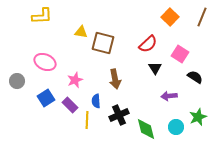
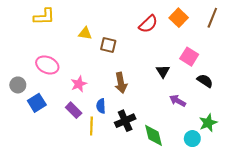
brown square: (103, 43) -> (108, 45), size x0.7
red semicircle: (148, 44) -> (148, 24), moved
purple arrow: (169, 96) -> (178, 101), turned 35
blue square: (46, 98) -> (37, 103), moved
cyan circle: (176, 127) -> (192, 139), moved

